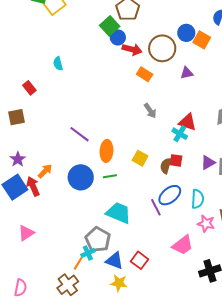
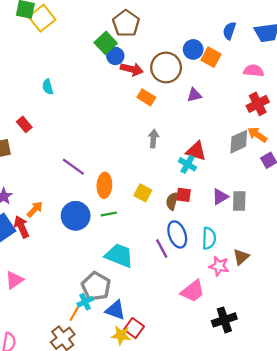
red rectangle: (29, 88) -> (24, 124), moved
gray arrow: (150, 111) -> (153, 139), turned -140
blue ellipse: (170, 195) -> (177, 234), turned -70
red square: (139, 260) -> (134, 328), moved

